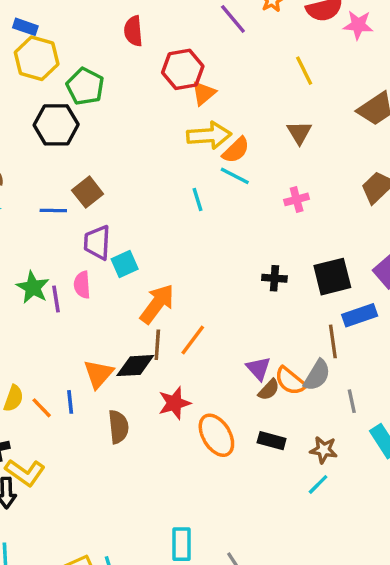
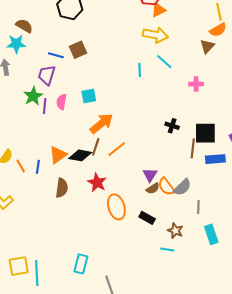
orange semicircle: (236, 150) -> (218, 30), moved
purple trapezoid: (97, 243) -> (47, 75), moved
brown line: (333, 341) -> (193, 148), moved
red star: (174, 403) -> (97, 182), turned 30
cyan line: (318, 484) -> (167, 250), turned 40

